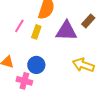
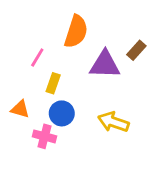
yellow rectangle: (36, 32) -> (53, 83), moved
yellow arrow: (83, 65) -> (113, 122), moved

